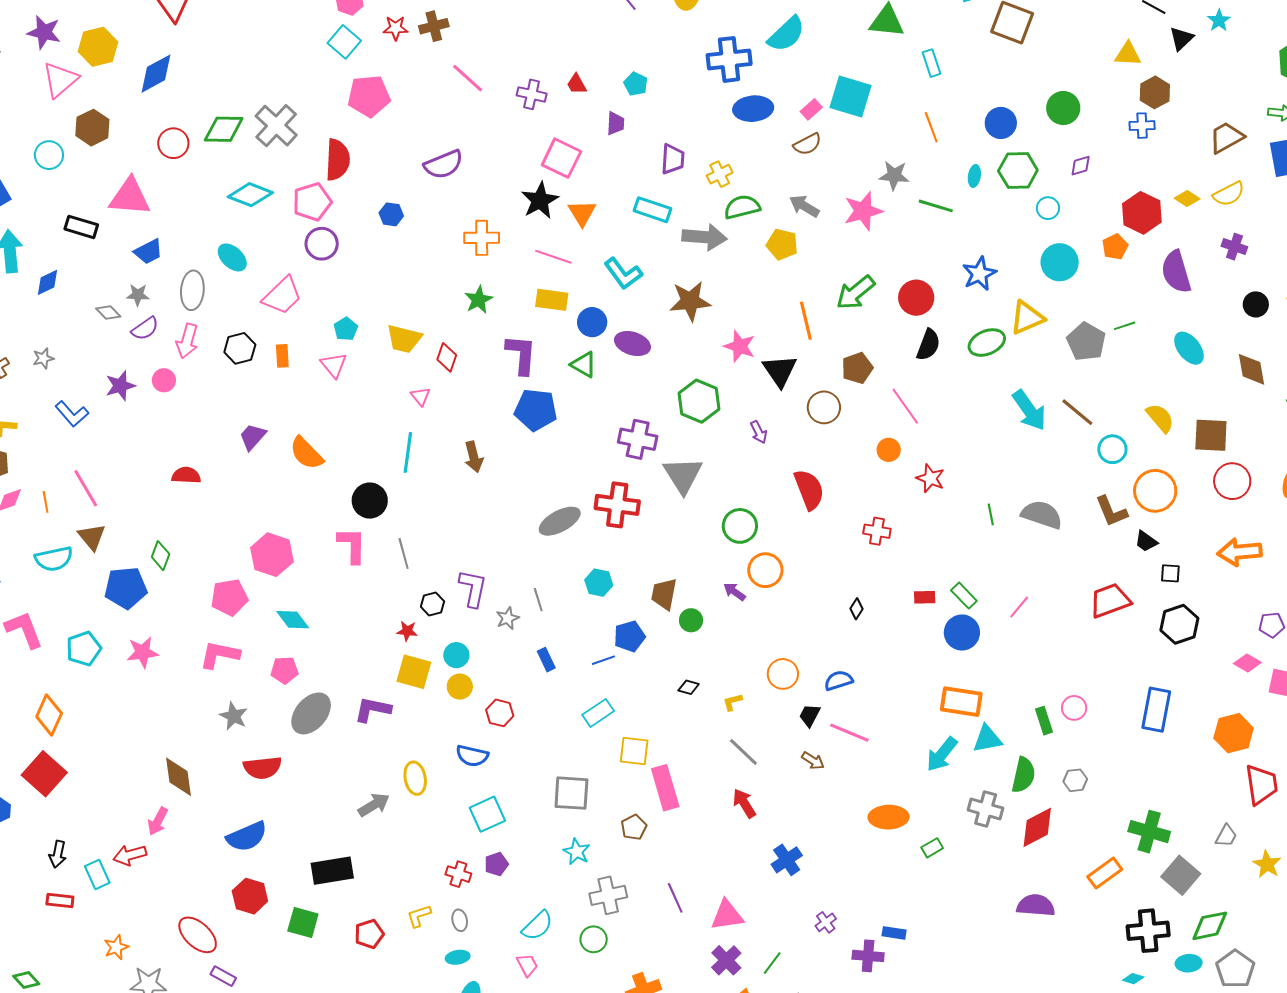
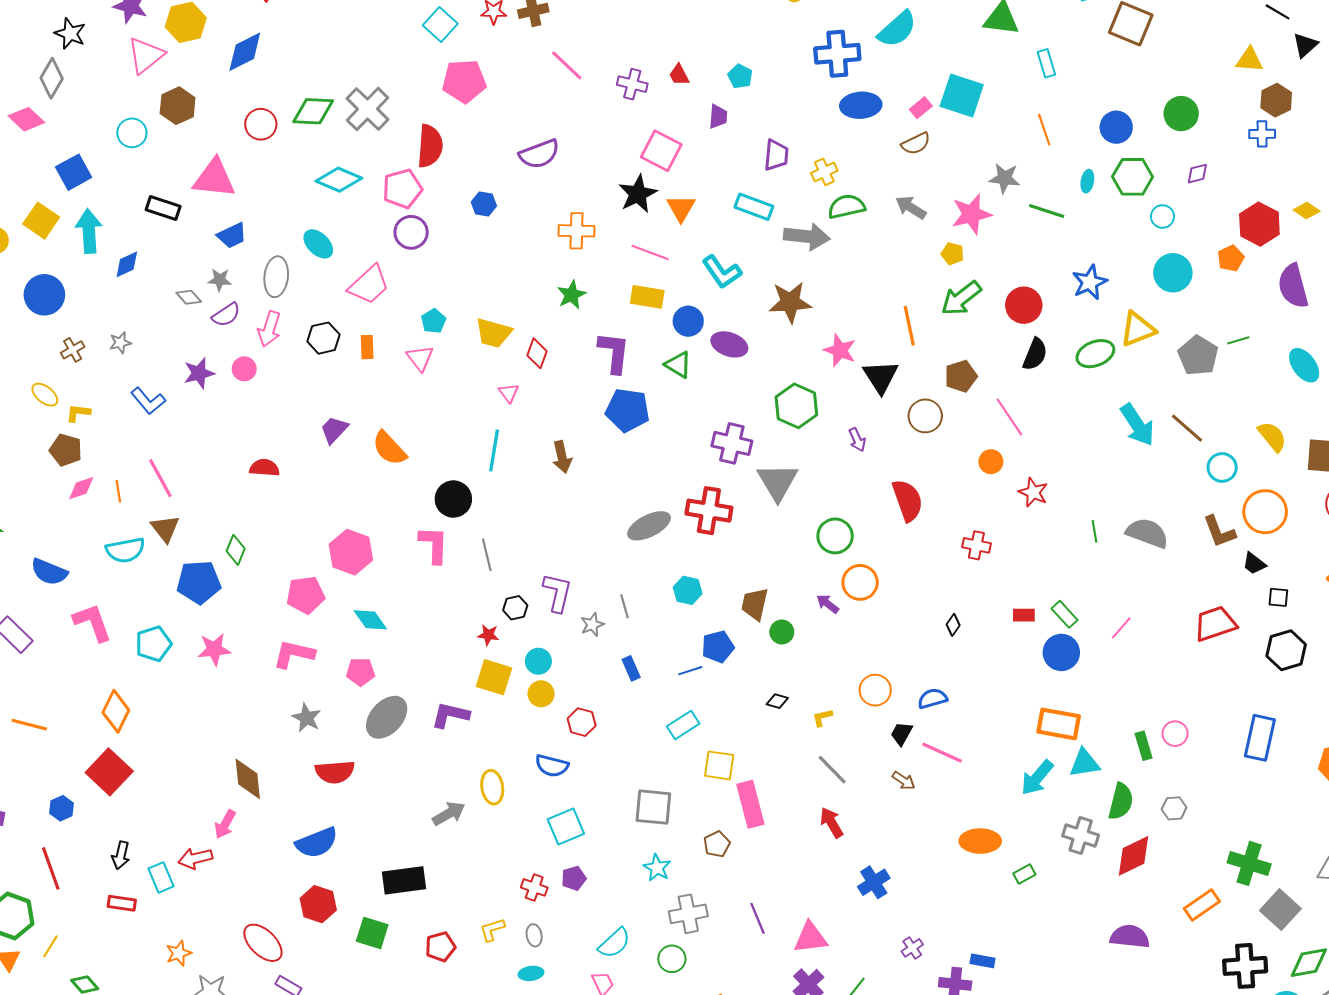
yellow pentagon: (782, 244) -> (953, 254), moved, size x0.7

